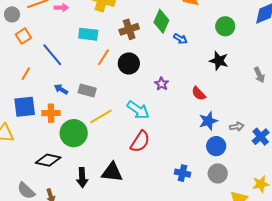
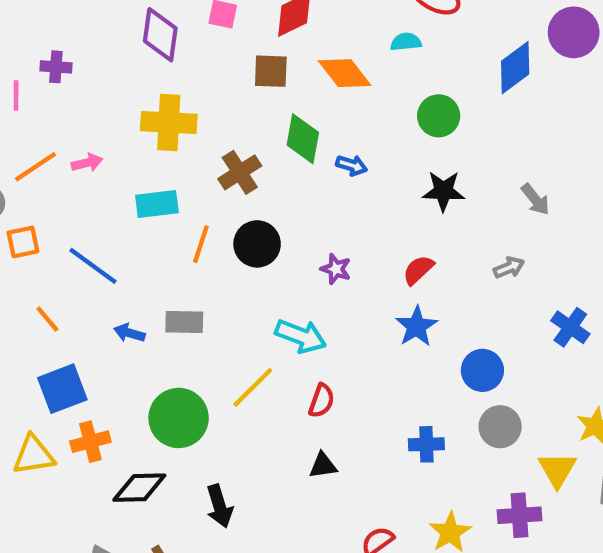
orange square: (23, 36) -> (23, 242), turned 35
orange line: (26, 74) -> (47, 319), turned -56
red semicircle: (199, 93) -> (418, 270), turned 105
orange cross: (51, 113) -> (90, 442), moved
yellow line: (101, 116) -> (253, 387), moved
blue star: (208, 121) -> (416, 326), moved
gray arrow: (237, 127) -> (509, 268), moved
red semicircle: (140, 142) -> (322, 401), size x0.7
black triangle: (112, 172) -> (323, 465), moved, size x0.6

